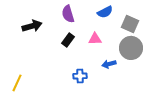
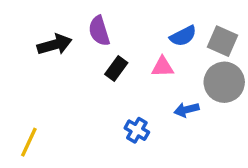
blue semicircle: (105, 12) -> (183, 36), moved
purple semicircle: (68, 14) -> (99, 31), moved
blue cross: (80, 76) -> (137, 130), turned 32

